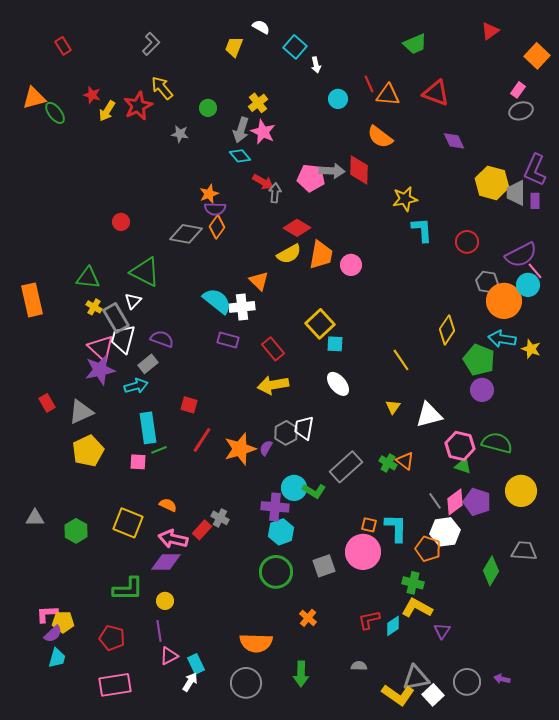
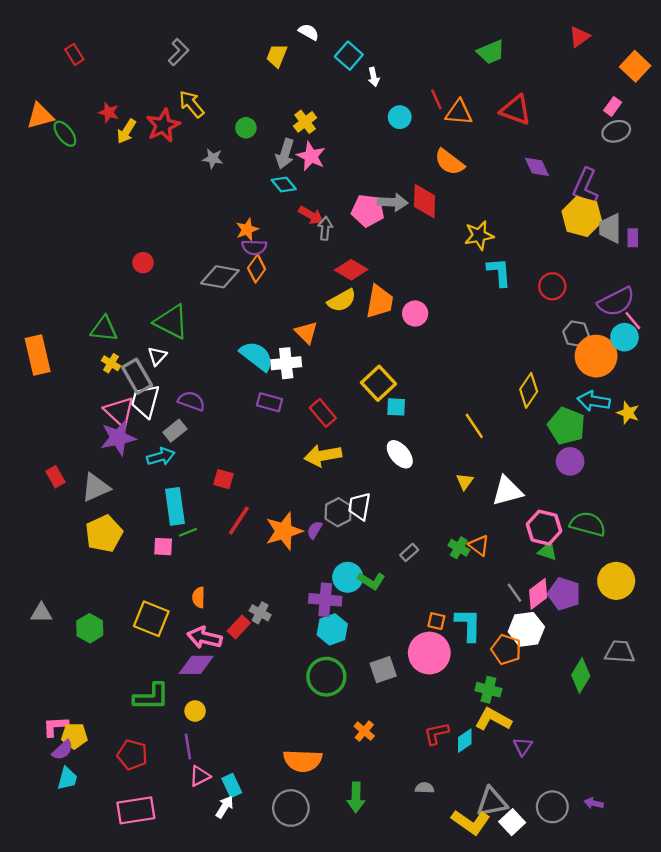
purple L-shape: (535, 170) -> (585, 187), moved
gray rectangle: (346, 467) -> (409, 552), size x0.5
orange semicircle: (168, 505) -> (199, 597), turned -114

